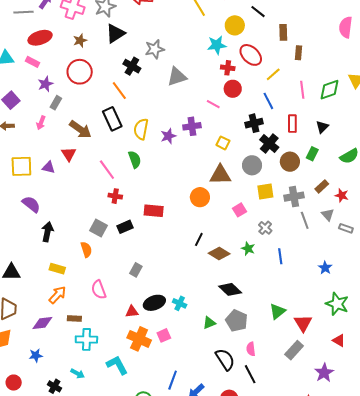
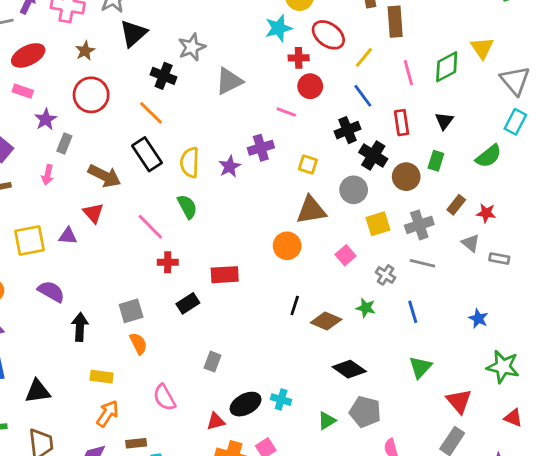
brown rectangle: (299, 53) -> (395, 22), size x1.5
gray line: (305, 220) -> (422, 263), moved, turned -48
gray square: (98, 228) -> (131, 311), moved, turned -36
green triangle: (277, 311) -> (420, 367), moved

